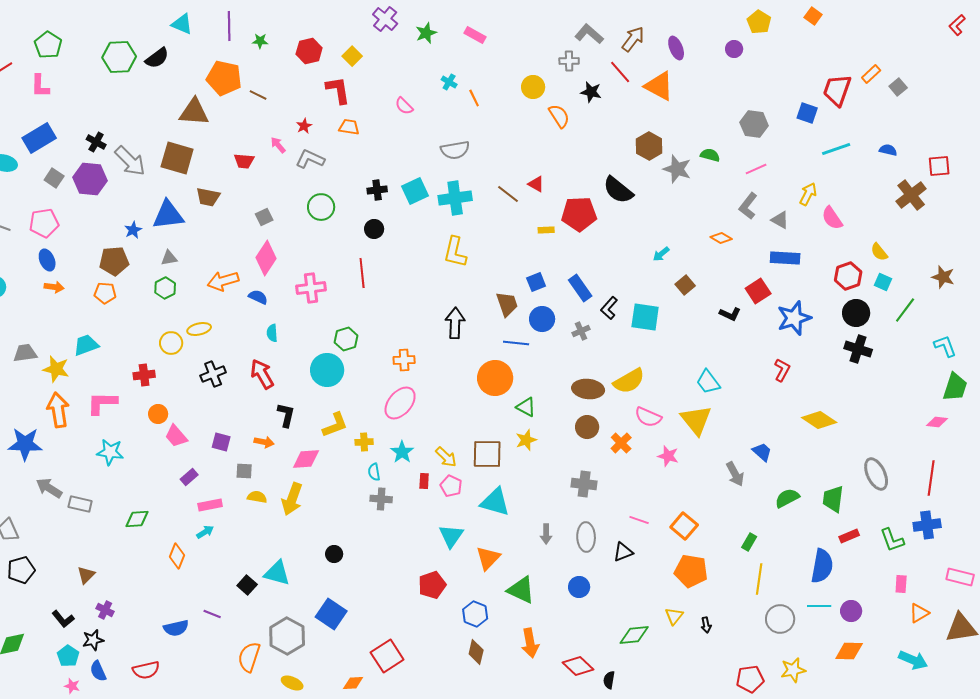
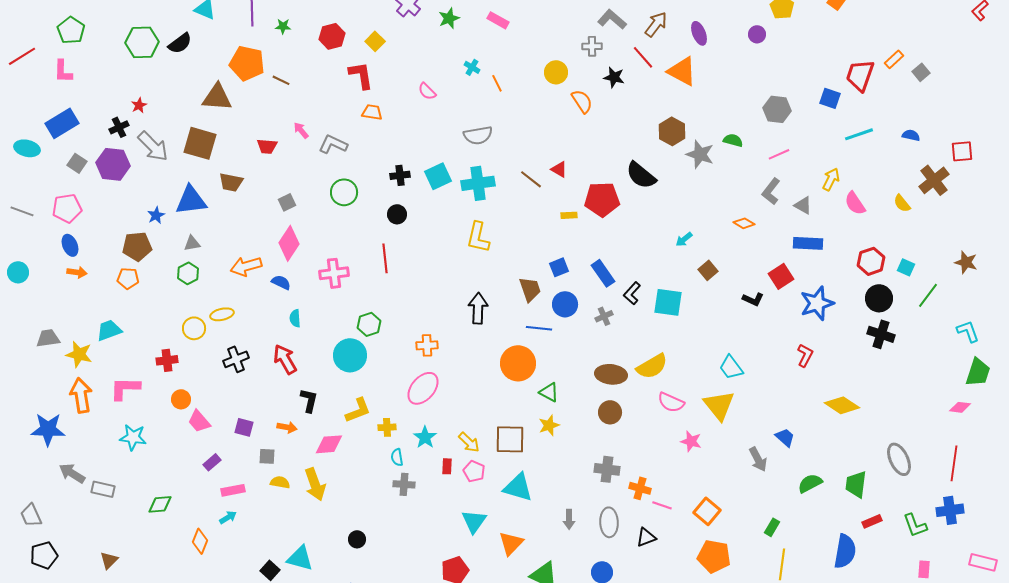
red star: (304, 126) -> (139, 105), moved
black cross: (96, 142) -> (119, 127), turned 36
yellow semicircle: (879, 252) -> (902, 203), moved
orange cross: (621, 443) -> (640, 488), moved, turned -30
yellow arrow: (292, 499) -> (315, 484), turned -40

